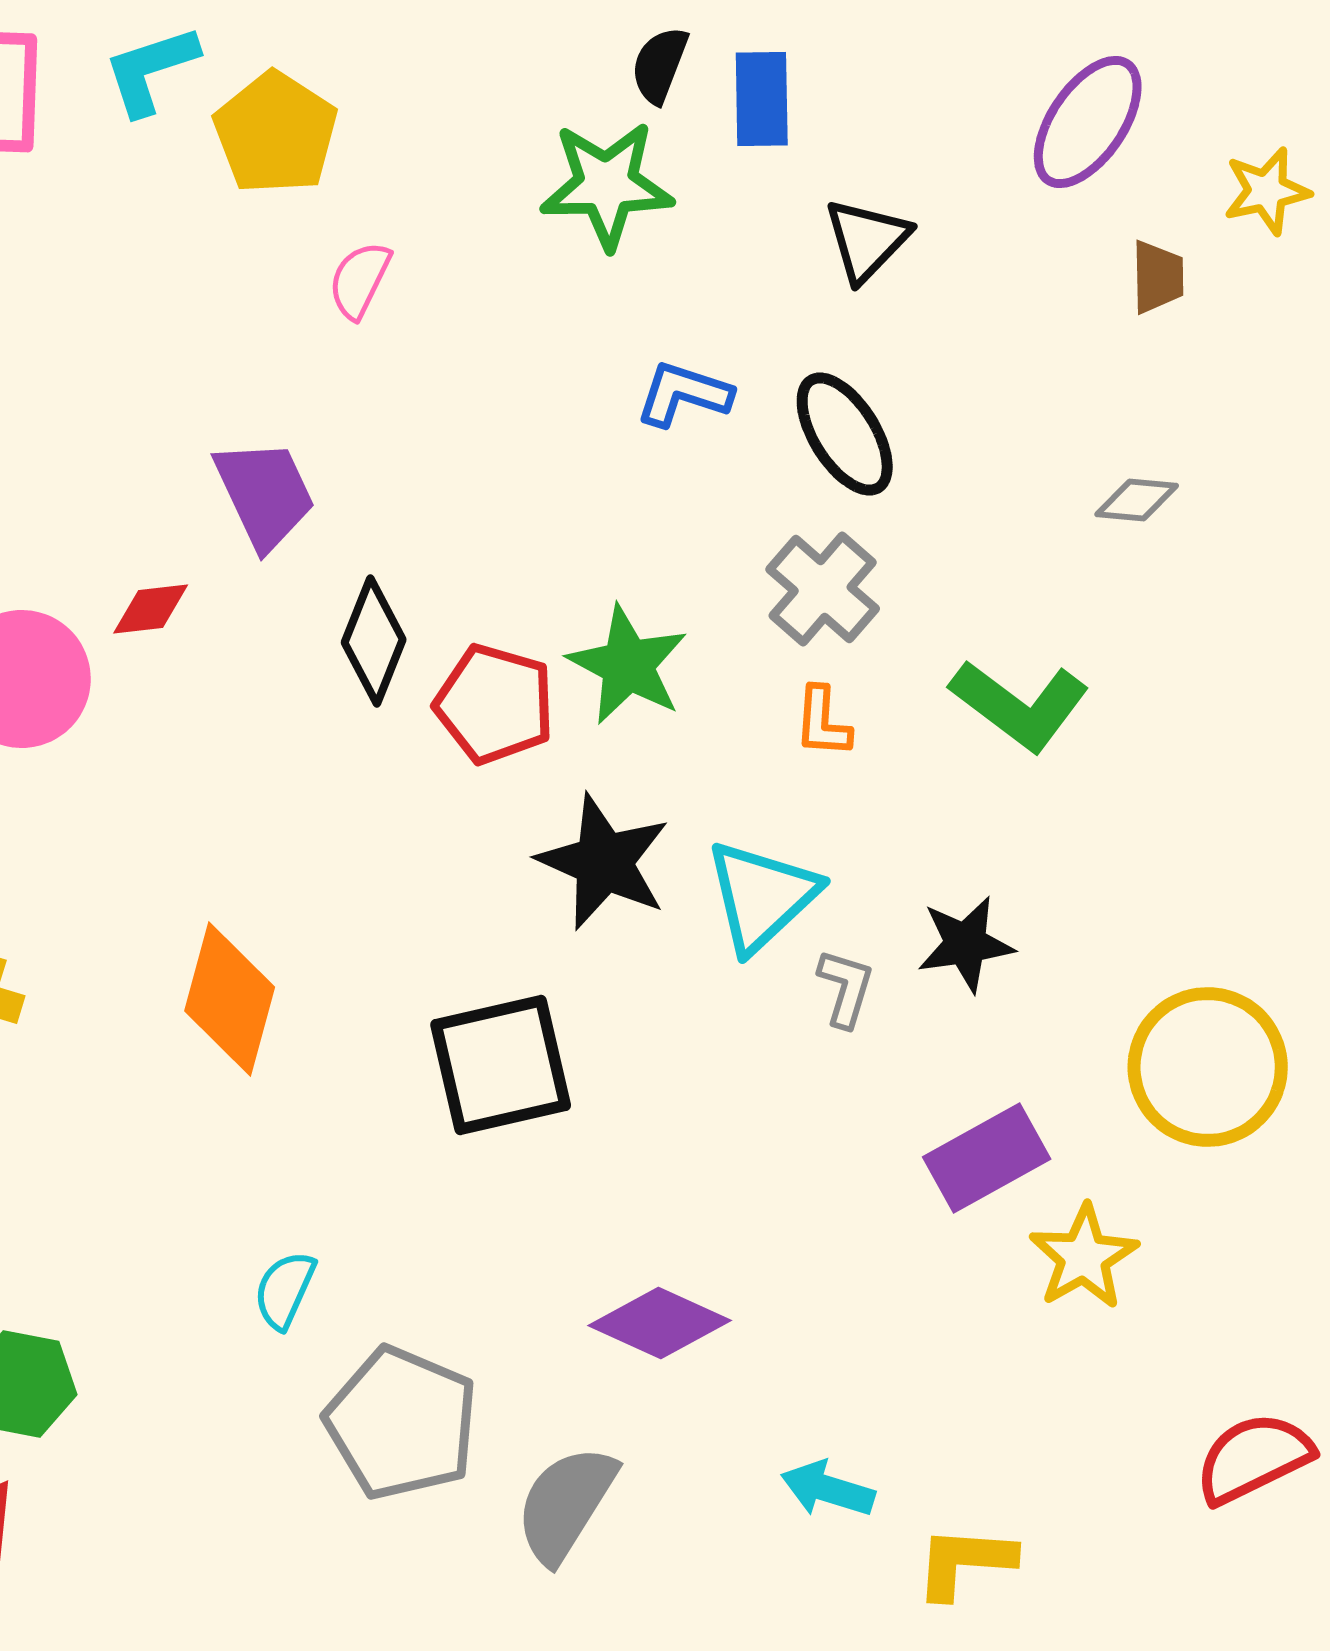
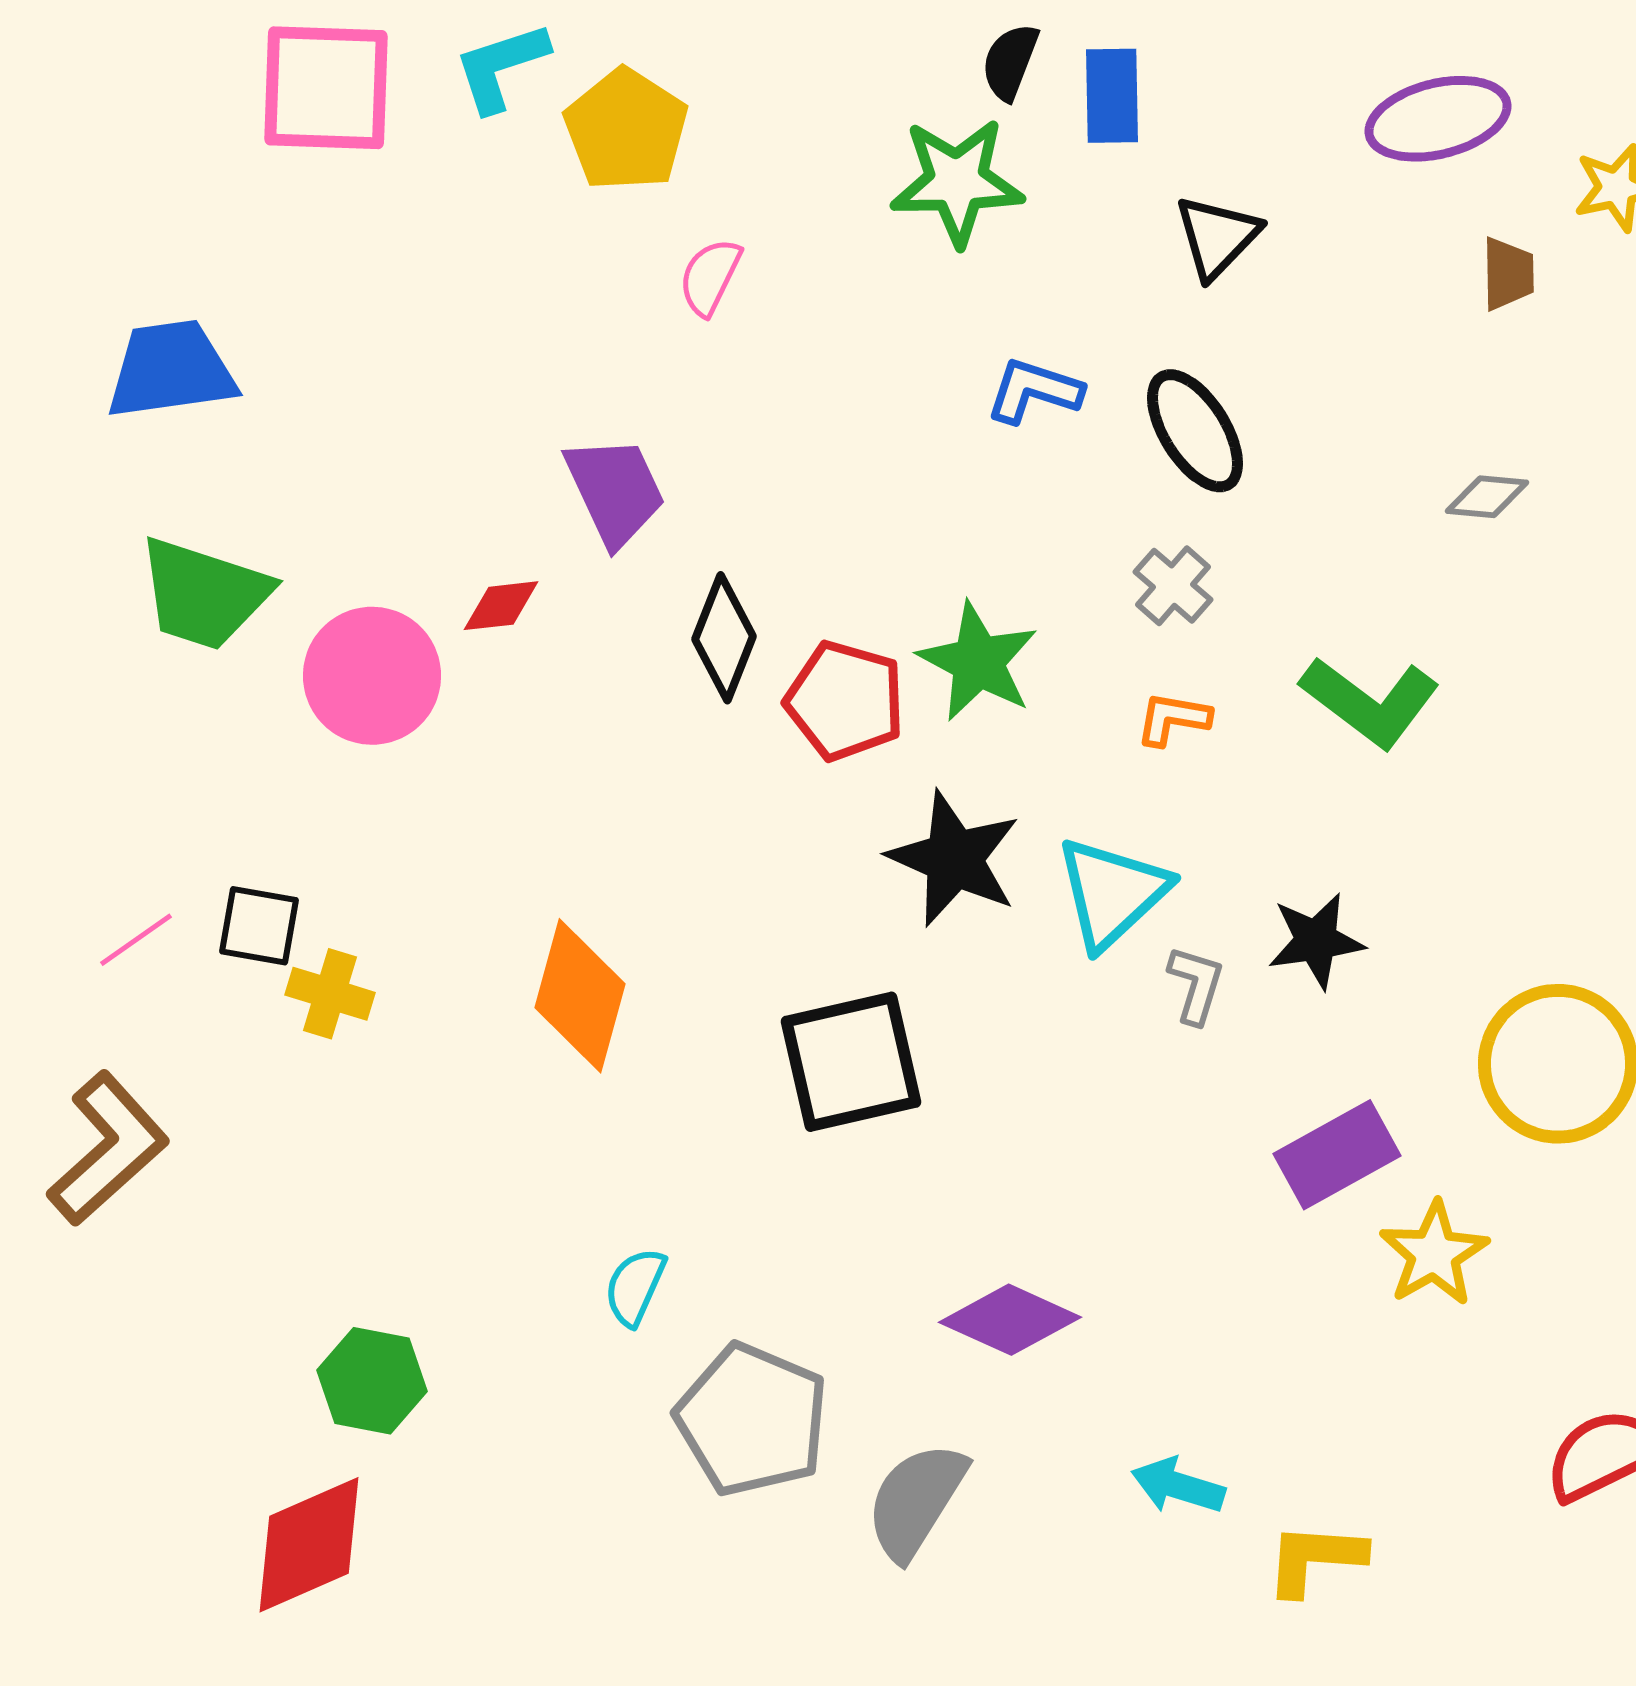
purple ellipse: (1088, 122) -> (1438, 119), turned 42
gray cross: (823, 589) -> (1173, 586), size x0.7
orange L-shape: (823, 722) -> (1173, 719), turned 96

